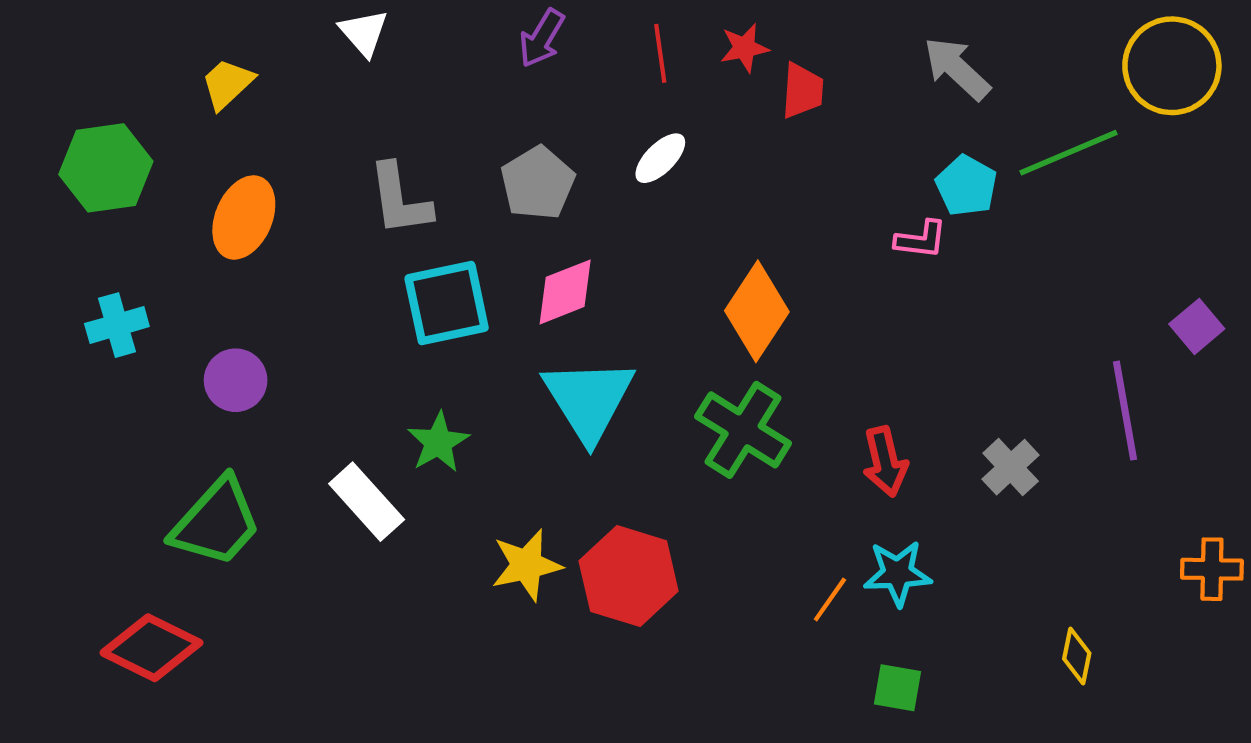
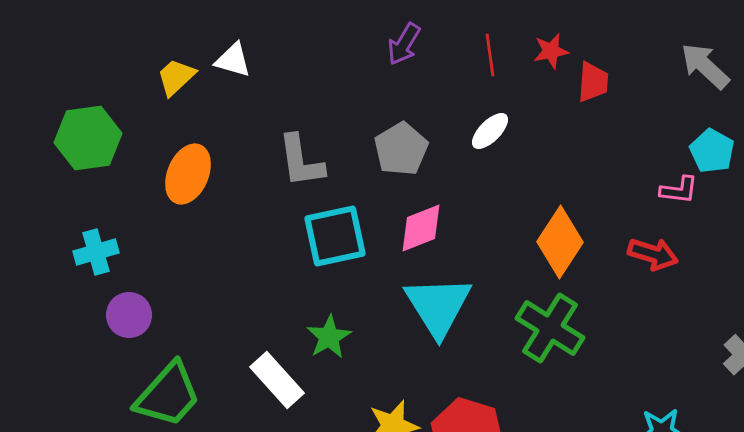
white triangle: (364, 33) -> (233, 60), moved, turned -33
purple circle: (236, 380) -> (129, 315), moved
red arrow: (885, 462) -> (653, 254), moved, turned -60

